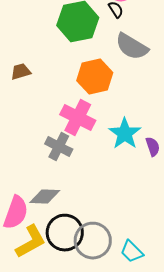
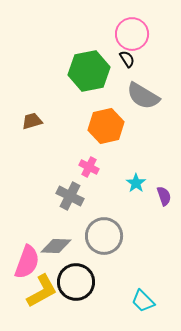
pink cross: (78, 118) -> (89, 167), size x0.6
cyan star: (125, 134) -> (136, 183), size x0.6
gray circle: (93, 241) -> (104, 236), moved

